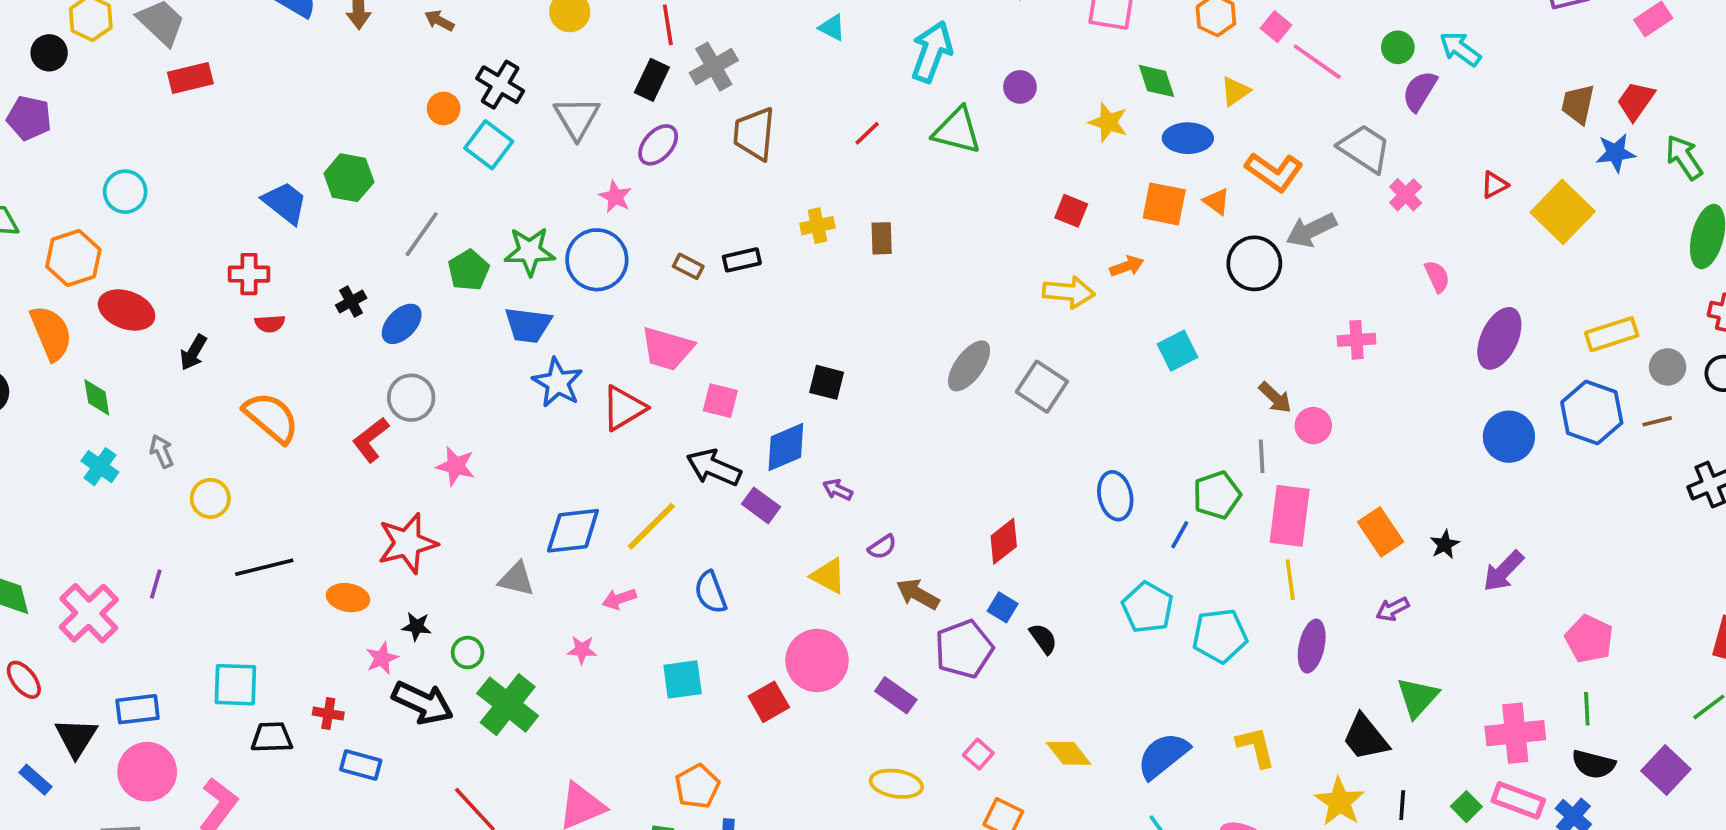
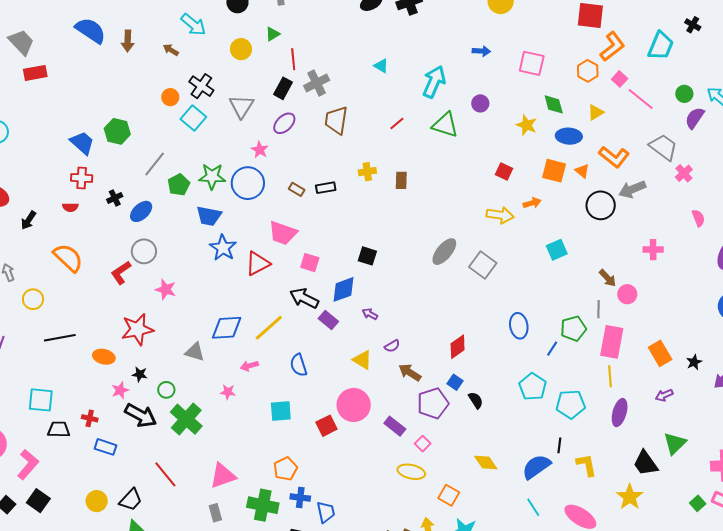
red cross: (249, 274) -> (82, 178), moved
pink square: (978, 754) -> (423, 444), moved
yellow ellipse: (896, 784) -> (411, 472), moved
black line: (1402, 805) -> (559, 445), moved

